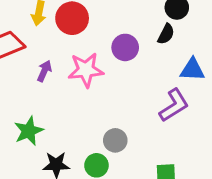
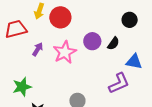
black semicircle: (166, 34) -> (113, 43), moved
pink star: (86, 70) -> (65, 52), turned -30

